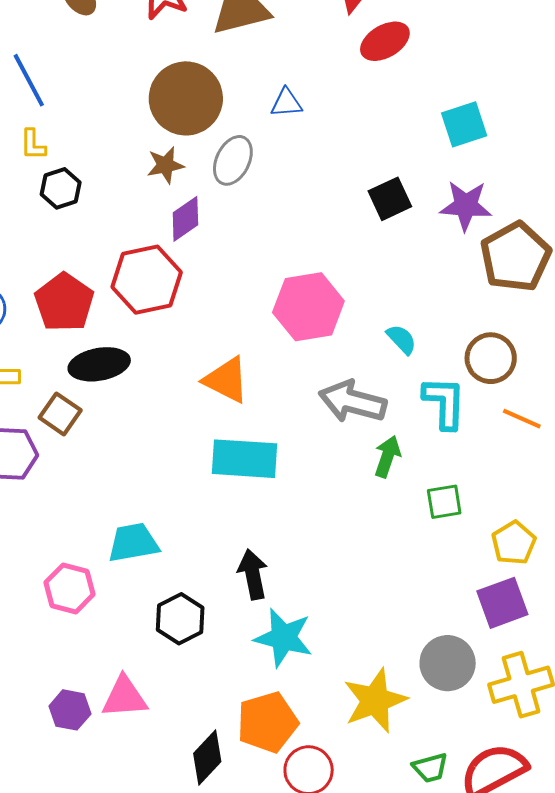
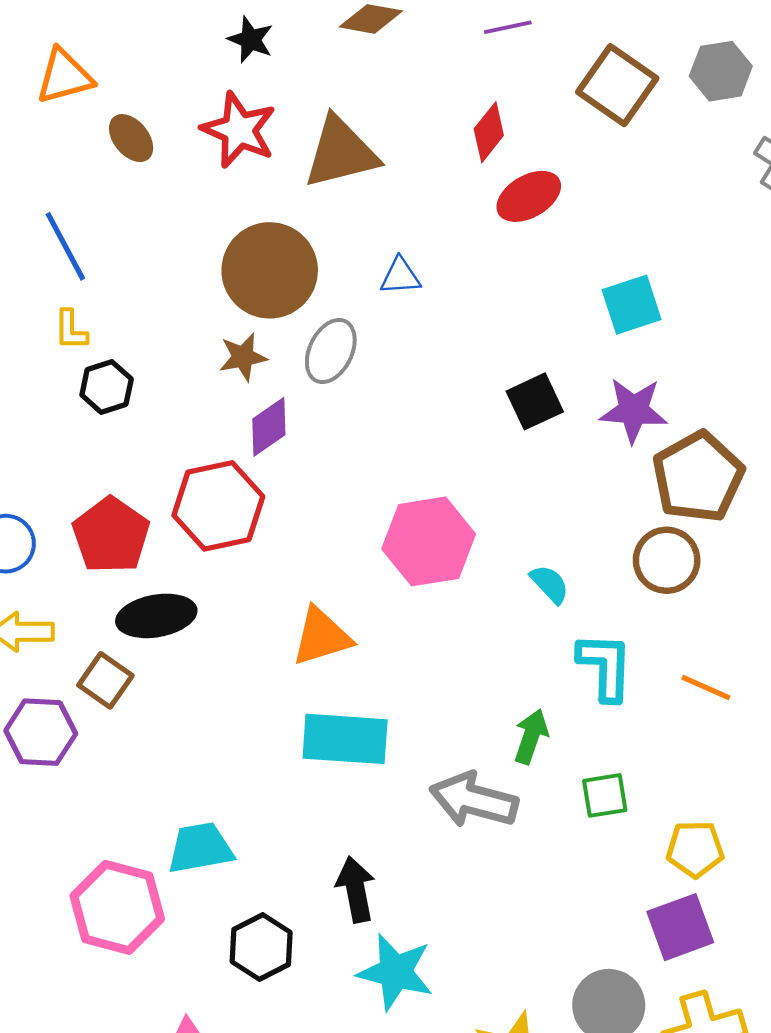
brown circle: (491, 358) -> (667, 560), moved
orange triangle: (226, 380) -> (322, 637), turned -44
gray arrow: (352, 402) -> (474, 800), moved
yellow pentagon: (514, 543) -> (695, 849), turned 30
pink hexagon: (70, 588) -> (117, 907), size x1.4

